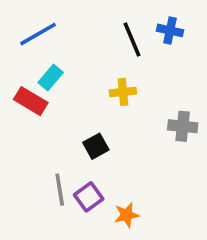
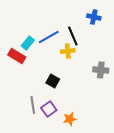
blue line: (38, 34) -> (49, 37), moved
black line: (132, 40) -> (73, 36), moved
black square: (96, 146) -> (53, 81), turned -32

